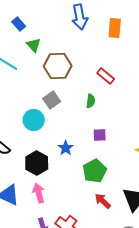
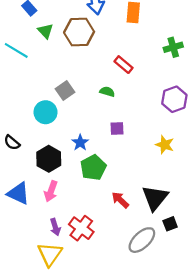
brown hexagon: (58, 66) -> (79, 32), moved
green semicircle: (91, 101) -> (107, 92), turned -80
green pentagon: (95, 171) -> (93, 167), moved
pink arrow: (39, 193) -> (51, 191), turned -144

